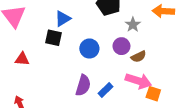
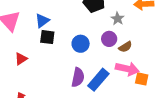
blue triangle: (63, 19) -> (42, 21), moved
red triangle: (22, 59) -> (21, 59), turned -32
blue rectangle: (106, 90) -> (98, 80), size x1.6

